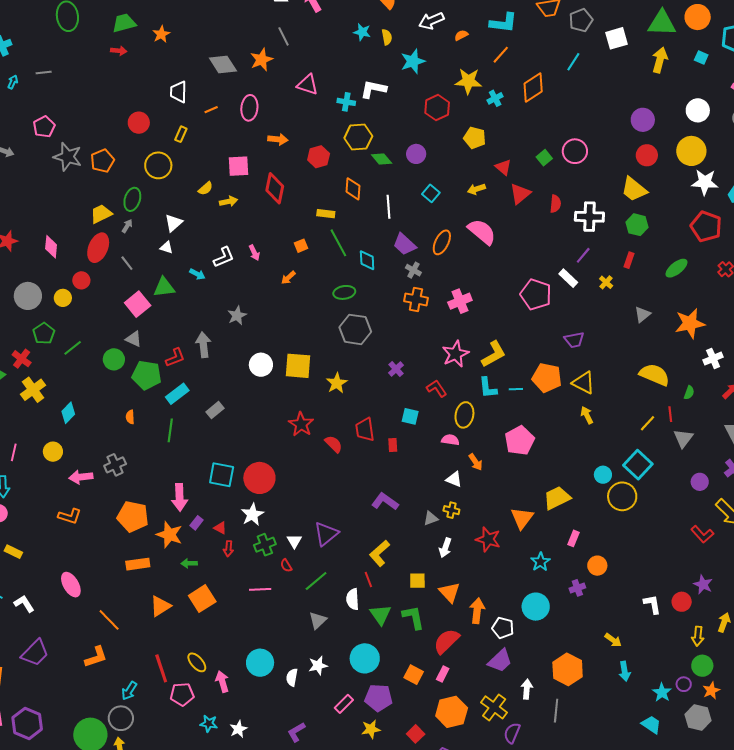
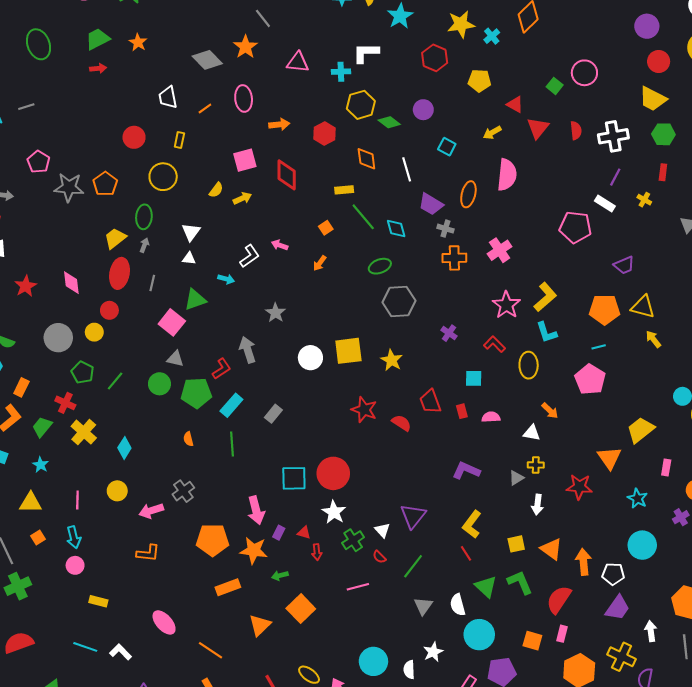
pink semicircle: (482, 232) -> (507, 175), turned 68
pink arrow: (254, 253) -> (280, 245), turned 147
gray line: (127, 263) -> (152, 283), turned 63
cyan line: (516, 389) -> (599, 347), moved
pink semicircle: (450, 440) -> (491, 417), moved
white semicircle: (353, 599) -> (458, 605), moved

